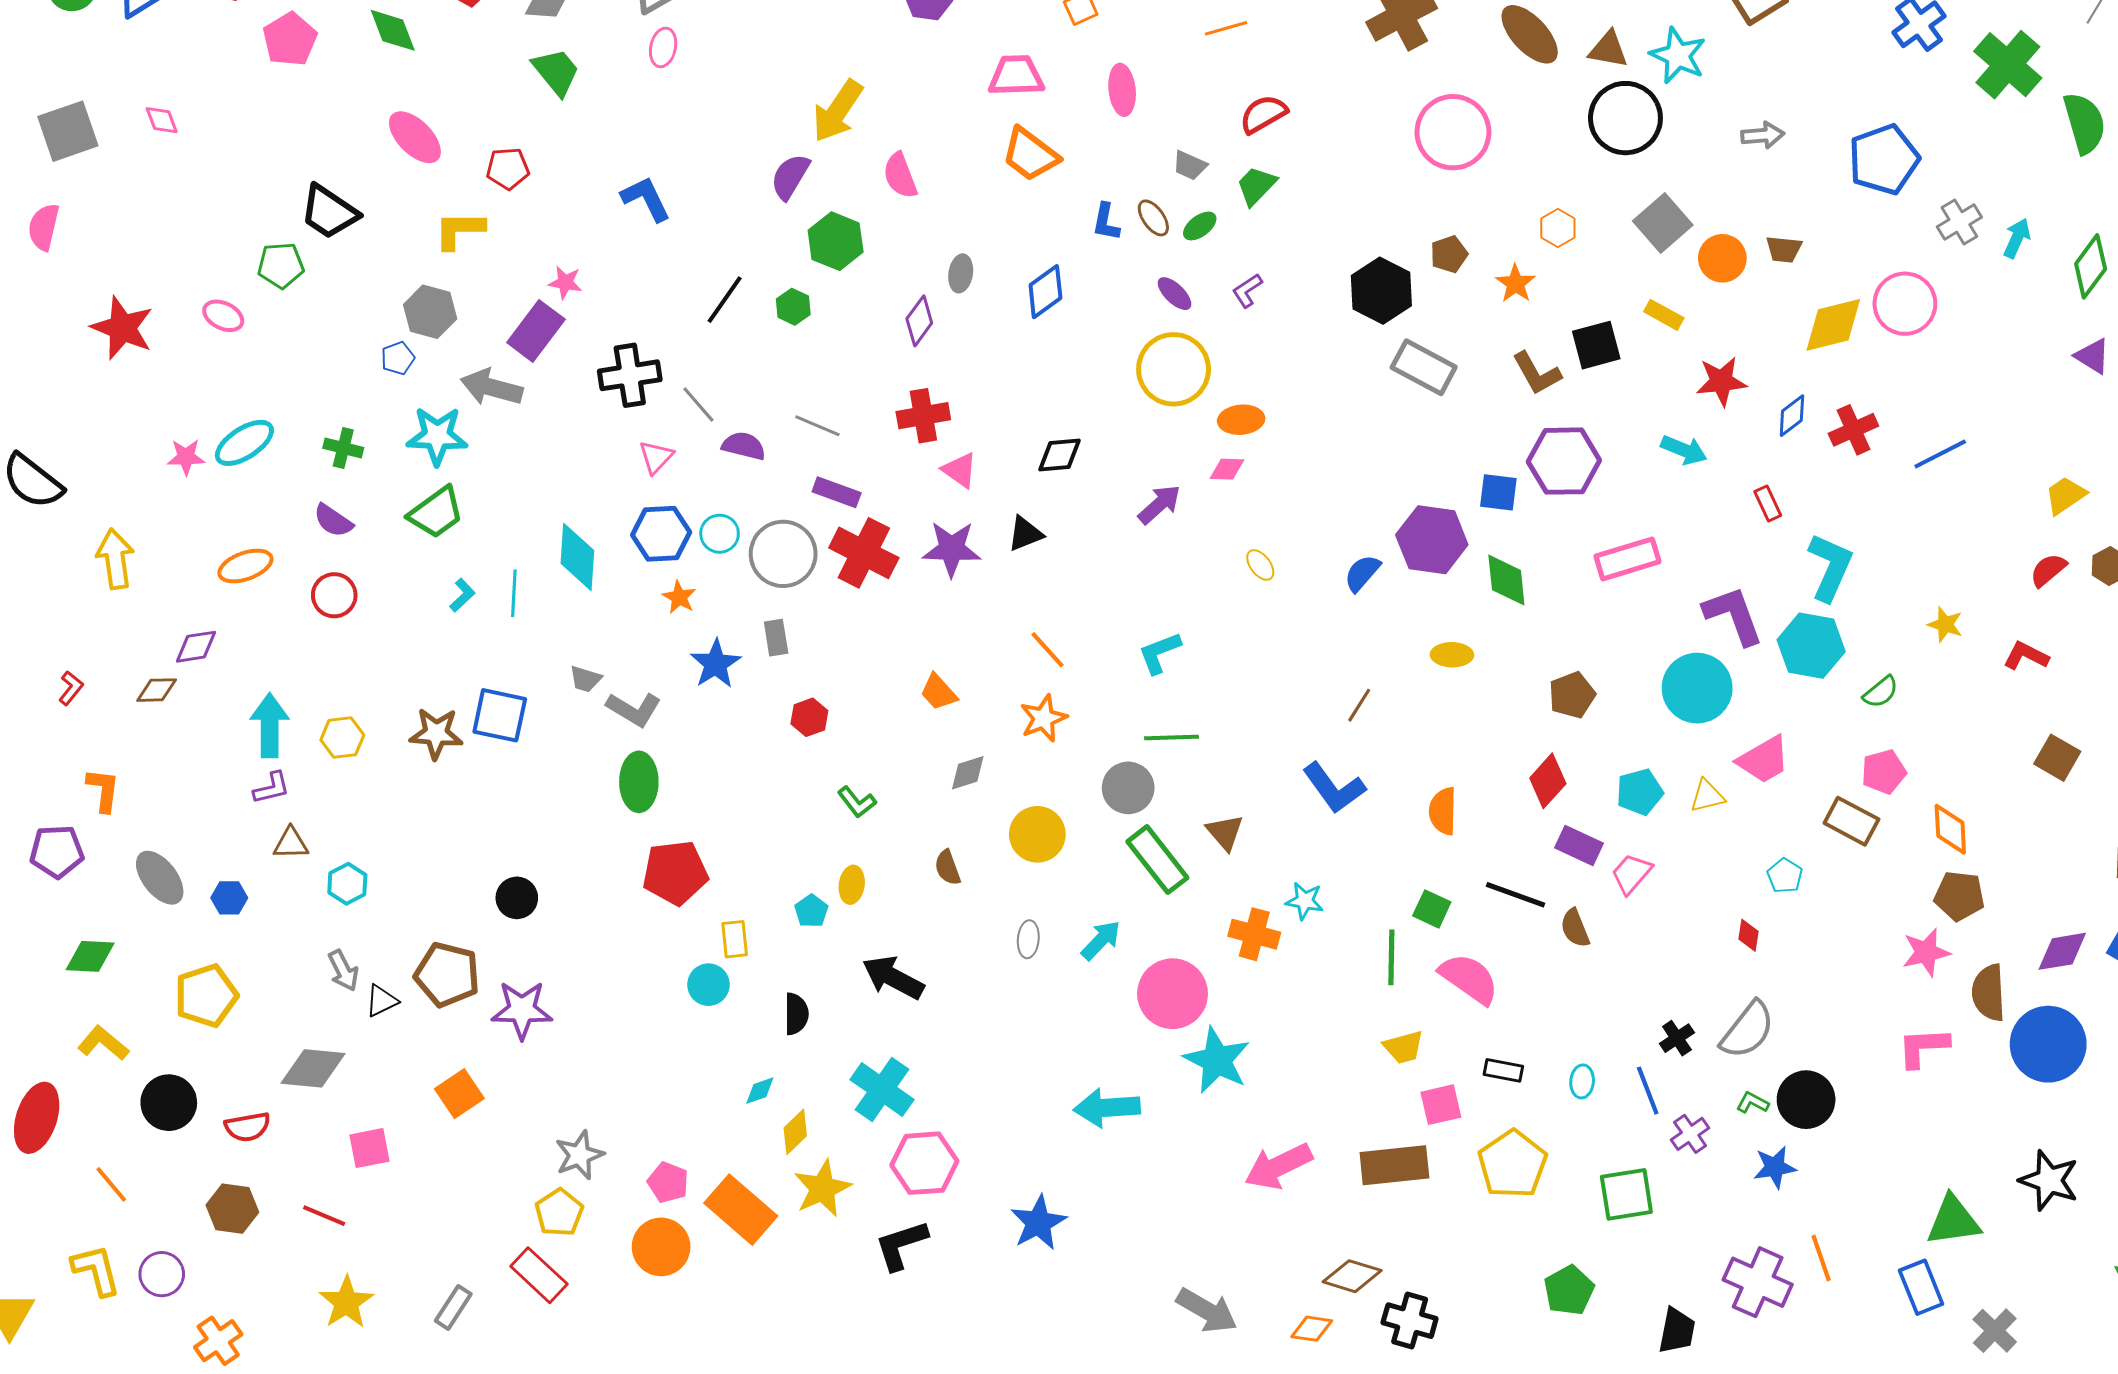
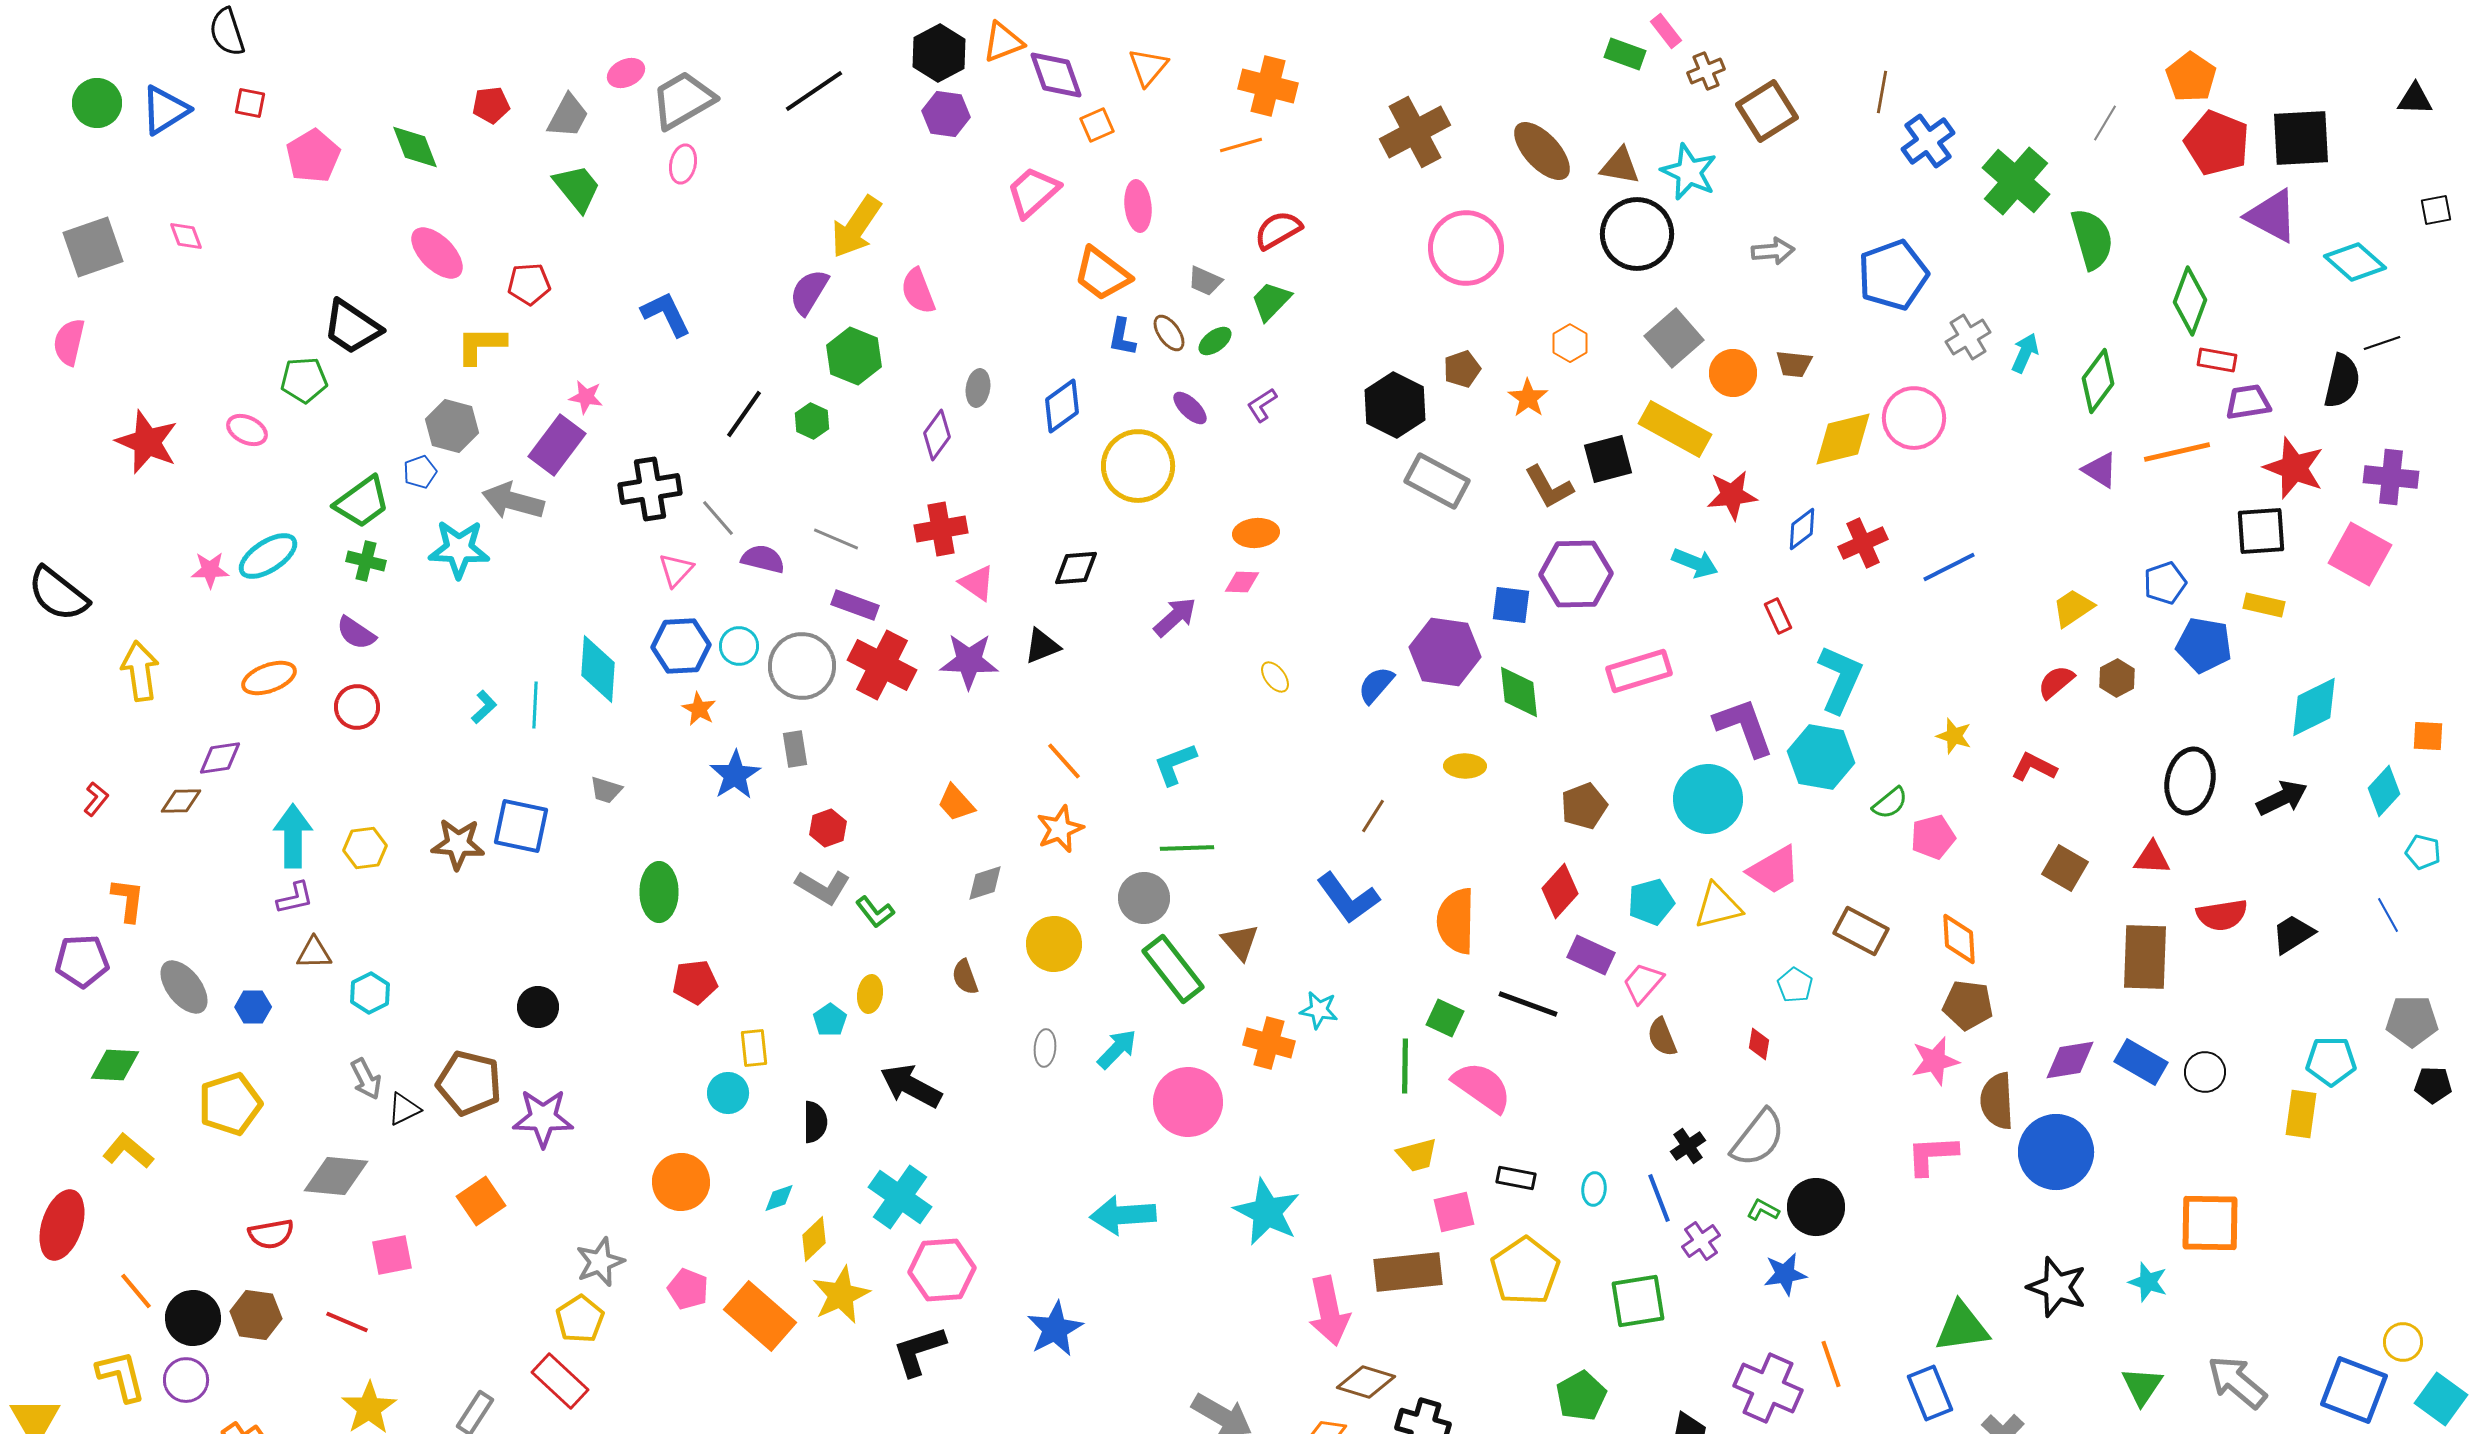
pink trapezoid: (1016, 76) -> (1033, 192), turned -40
orange trapezoid: (1030, 154) -> (1102, 274), moved
yellow rectangle: (1664, 315) -> (1675, 429), size x1.8
yellow circle: (1174, 369) -> (1138, 466), moved
green trapezoid: (436, 513) -> (362, 502), moved
gray L-shape: (634, 709) -> (823, 887), moved
pink pentagon: (1884, 772) -> (1933, 837), moved
yellow triangle: (1707, 796) -> (1718, 906), size x1.4
orange semicircle: (1443, 811) -> (1456, 921), size x1.4
red pentagon: (675, 873) -> (695, 982), size x0.7
brown semicircle: (1575, 928) -> (1662, 1037), moved
cyan star: (1217, 1060) -> (1267, 1212), moved
black circle: (169, 1103) -> (193, 1318), moved
pink arrow: (1278, 1166) -> (1329, 1311), moved, turned -76
orange circle: (661, 1247) -> (681, 1182), moved

